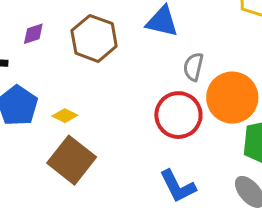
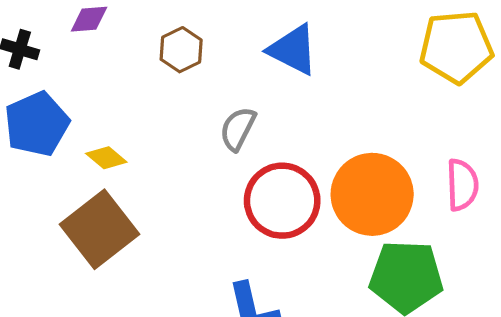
brown hexagon: (94, 38) -> (181, 50), size x0.6
gray semicircle: (193, 67) -> (238, 129), moved

